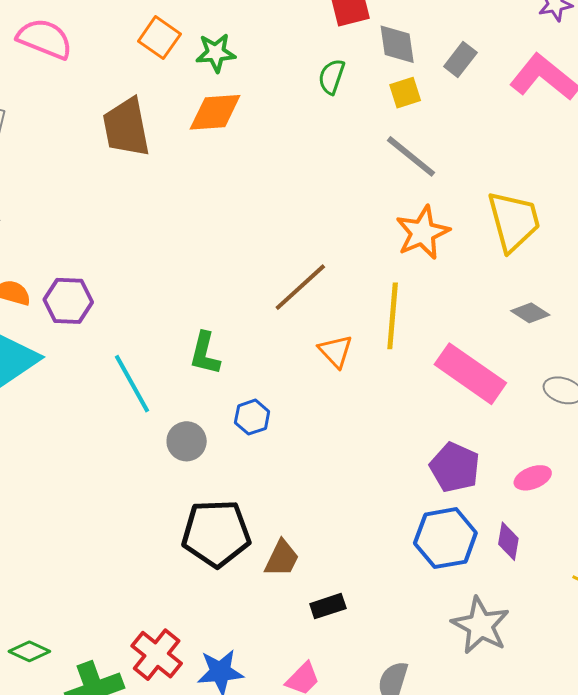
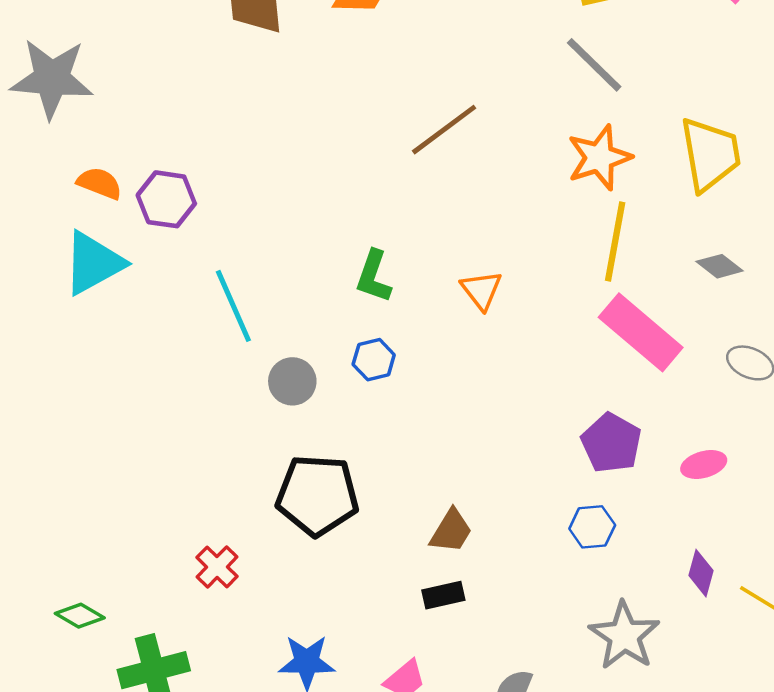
brown line: (300, 287) -> (444, 130), moved
yellow line: (393, 316) -> (615, 242), moved
green L-shape: (205, 353) -> (374, 276), moved
blue hexagon: (445, 538) -> (592, 527), size x0.6
purple diamond: (508, 541) -> (701, 573), moved
brown trapezoid: (282, 558) -> (451, 531), moved
red cross: (157, 655) -> (217, 567), moved, size x0.7

